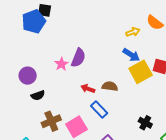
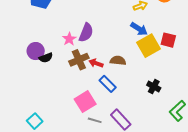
black semicircle: (38, 95) -> (46, 58), moved
brown cross: (51, 121) -> (79, 60), moved
black cross: (145, 123) -> (154, 87), moved

